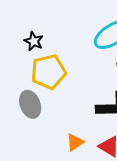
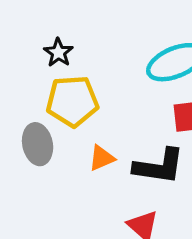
orange triangle: (75, 142) -> (102, 158), moved

